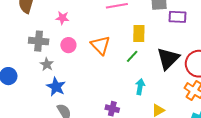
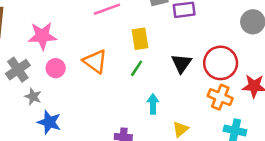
pink star: (62, 18) -> (42, 36), size x1.6
gray cross: (39, 41) -> (18, 70), turned -30
black triangle: (168, 59) -> (181, 63), size x0.7

